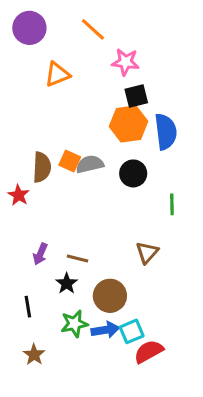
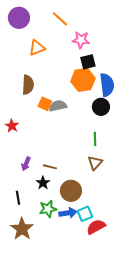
brown semicircle: (42, 167) -> (28, 85), moved
black circle: (133, 173) -> (101, 107), moved
green line: (172, 204) -> (95, 139), moved
brown star: (34, 355) -> (22, 229), size x1.6

